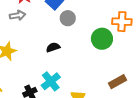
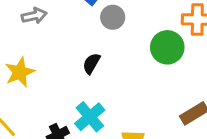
black semicircle: (53, 47) -> (91, 63), turned -40

